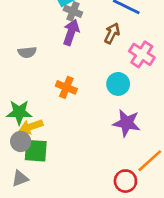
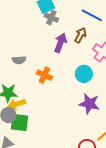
purple arrow: (71, 32) -> (60, 43), moved
gray semicircle: (27, 52) -> (19, 60), moved

